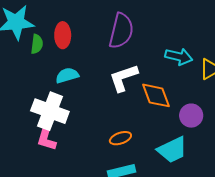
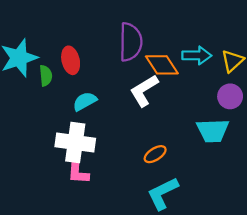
orange diamond: (156, 95) -> (162, 65), moved
purple circle: (191, 116) -> (230, 96), moved
cyan trapezoid: (172, 150) -> (213, 131), moved, turned 36

